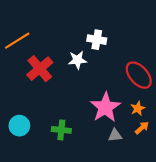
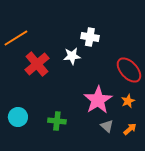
orange arrow: (142, 128) -> (130, 129), moved
gray triangle: (115, 135) -> (107, 126), turned 48

